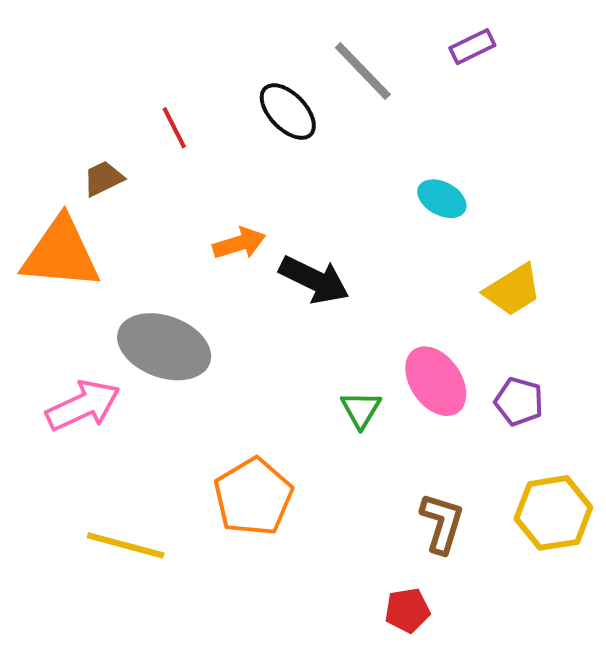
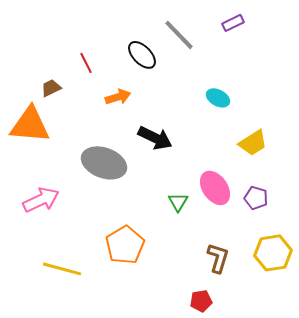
orange arrow: (239, 243) -> (118, 97), moved
gray ellipse: (164, 347) -> (104, 163), moved

